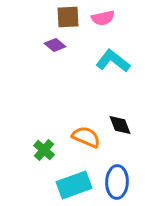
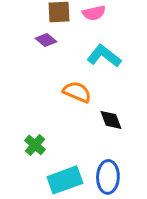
orange semicircle: (86, 137) -> (77, 92), moved

